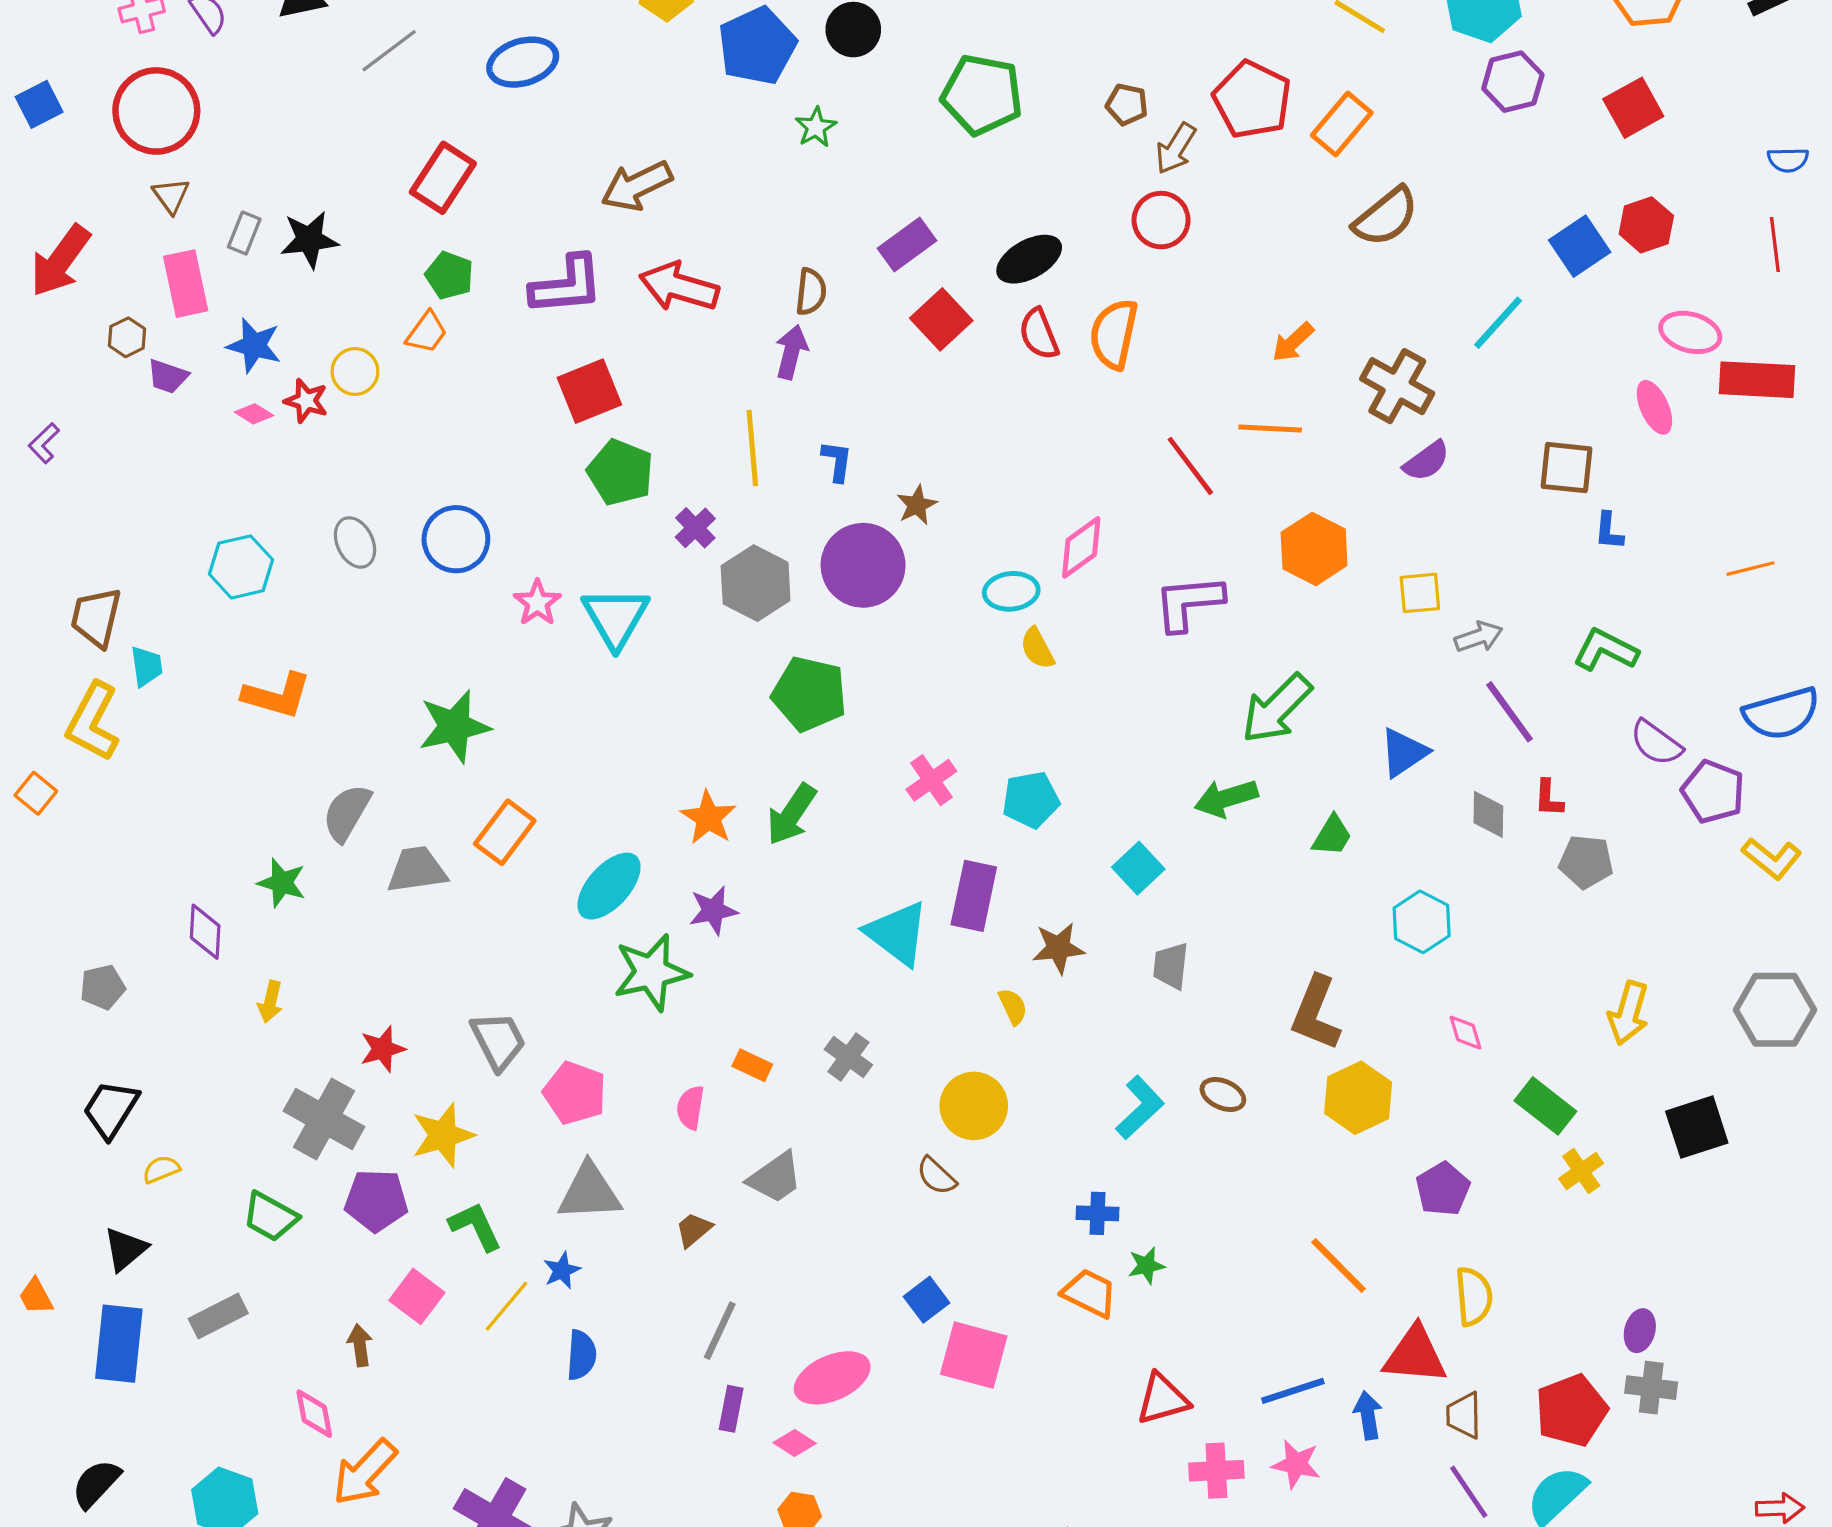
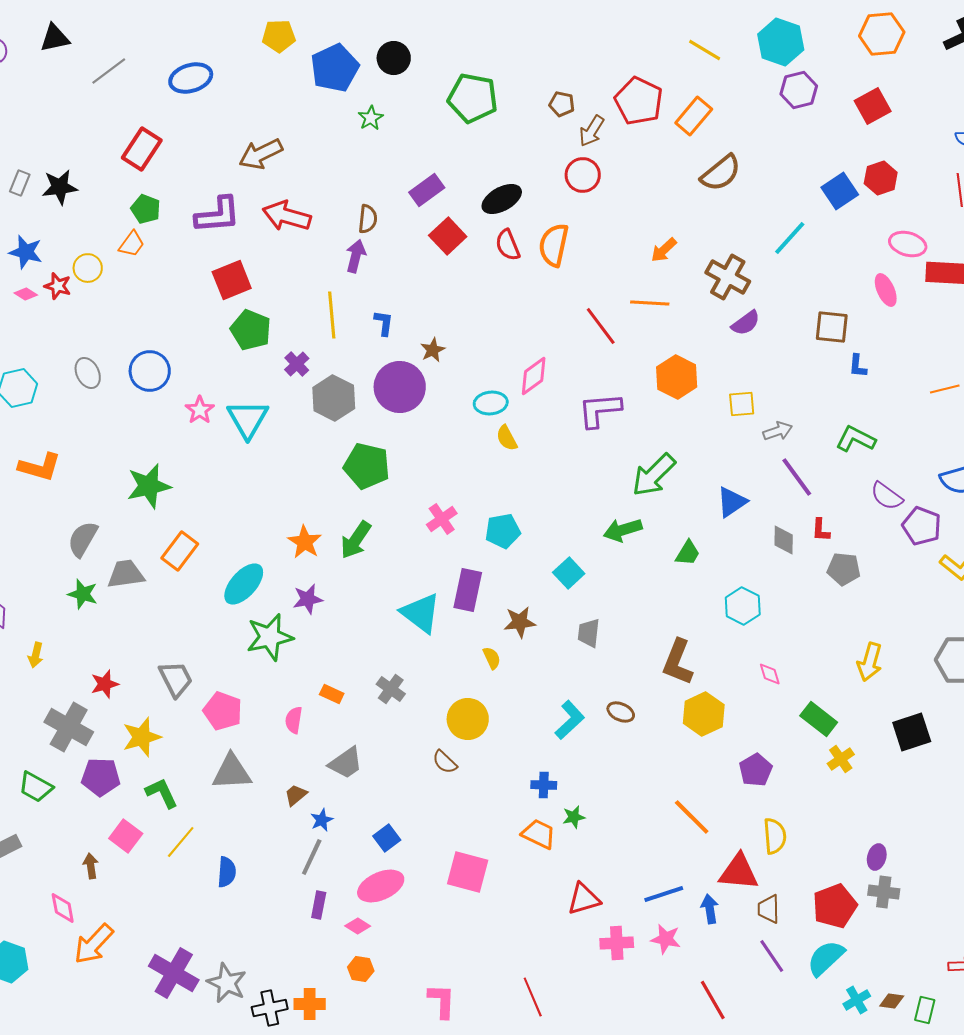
green star: (282, 883) -> (83, 594), moved
blue star: (562, 1270) -> (322, 820), moved
blue square: (927, 1300) -> (387, 838), moved

